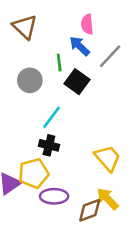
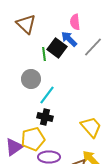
green line: (59, 63) -> (44, 54), moved
gray circle: (30, 80) -> (31, 79), moved
black square: (77, 82) -> (57, 48), moved

